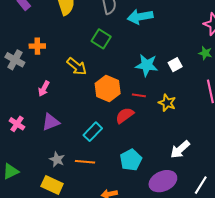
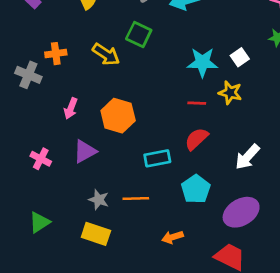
yellow arrow: (77, 66) -> (106, 54), moved
orange hexagon: (108, 88) -> (118, 116), moved
yellow star: (167, 103) -> (230, 93), moved
red semicircle: (125, 115) -> (197, 139), moved
cyan rectangle: (93, 132) -> (157, 158), moved, turned 42
white arrow: (180, 149) -> (247, 157), moved

